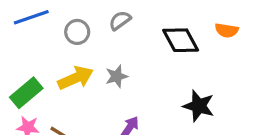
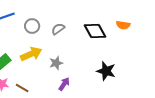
gray semicircle: (120, 20) -> (58, 29), moved
gray star: (117, 76) -> (56, 63), moved

